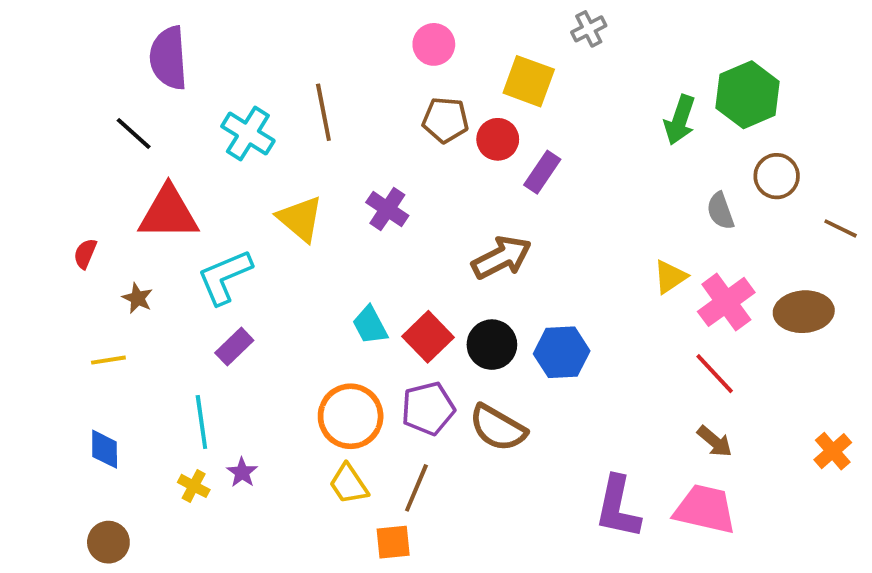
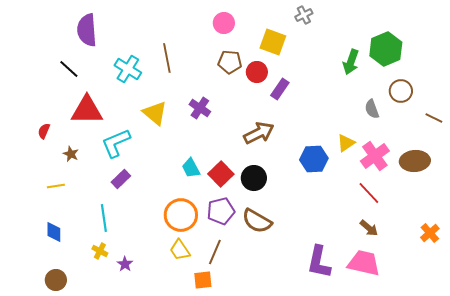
blue hexagon: (562, 352) -> (314, 159), moved
purple star: (242, 472) -> (125, 264), moved

